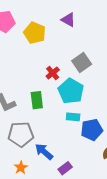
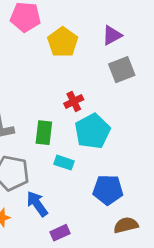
purple triangle: (68, 20) -> (112, 35), turned 49
gray square: (82, 62) -> (122, 70), moved
cyan rectangle: (73, 117) -> (64, 163), moved

